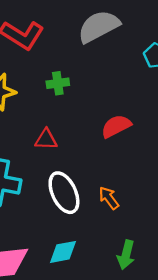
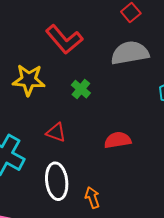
green cross: (58, 83) -> (81, 89), turned 30

